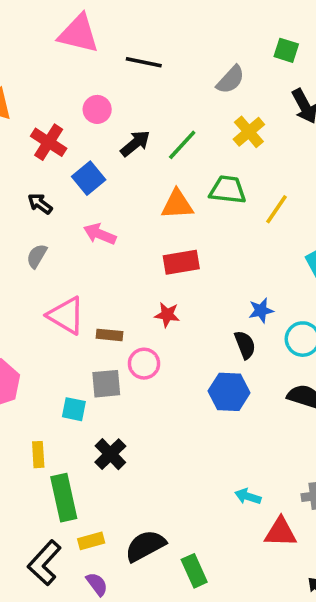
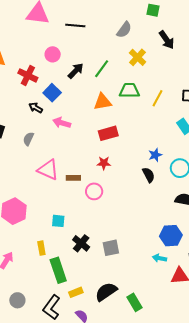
black arrow: (40, 204) -> (36, 108), moved
gray square: (106, 384) -> (111, 248), moved
blue hexagon: (229, 392) -> (171, 236), moved

